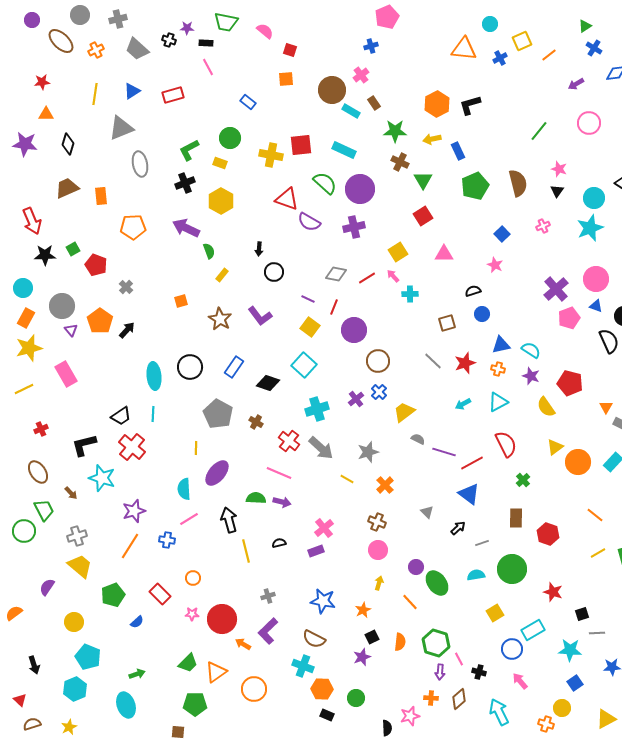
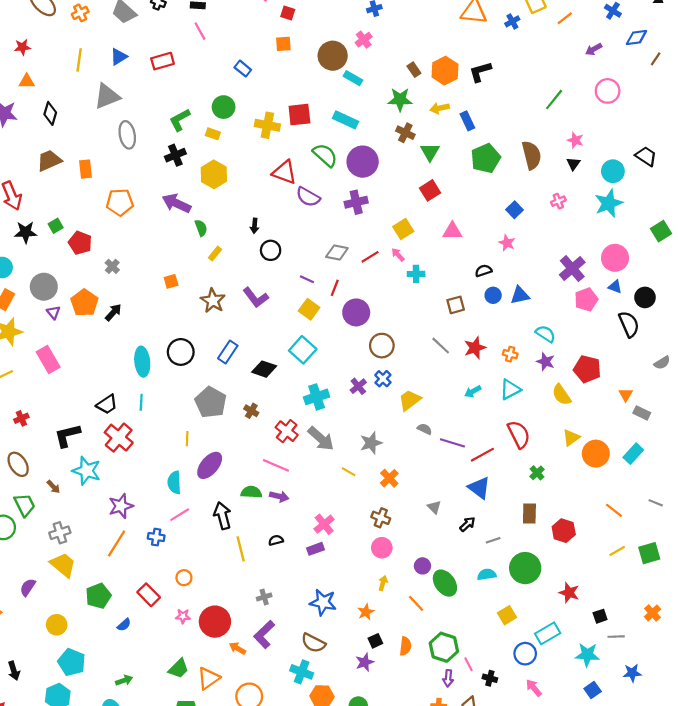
brown rectangle: (374, 103) -> (414, 70), moved
blue triangle: (501, 345) -> (520, 295), moved

